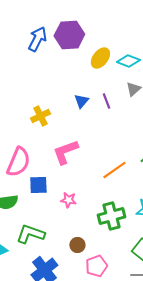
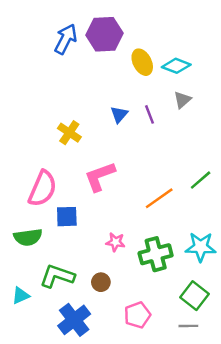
yellow ellipse: (100, 58) -> (142, 62), turned -65
yellow cross: (40, 116) -> (69, 133), turned -30
pink star: (68, 200) -> (115, 242), moved
brown circle: (77, 245) -> (101, 282), moved

